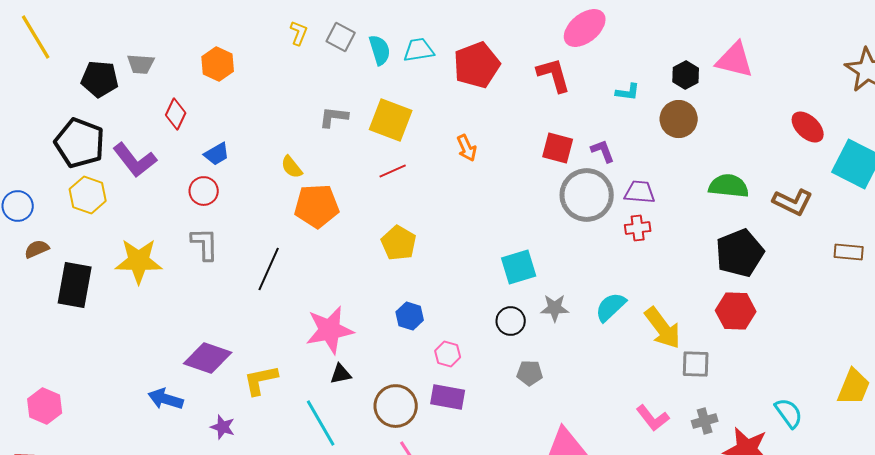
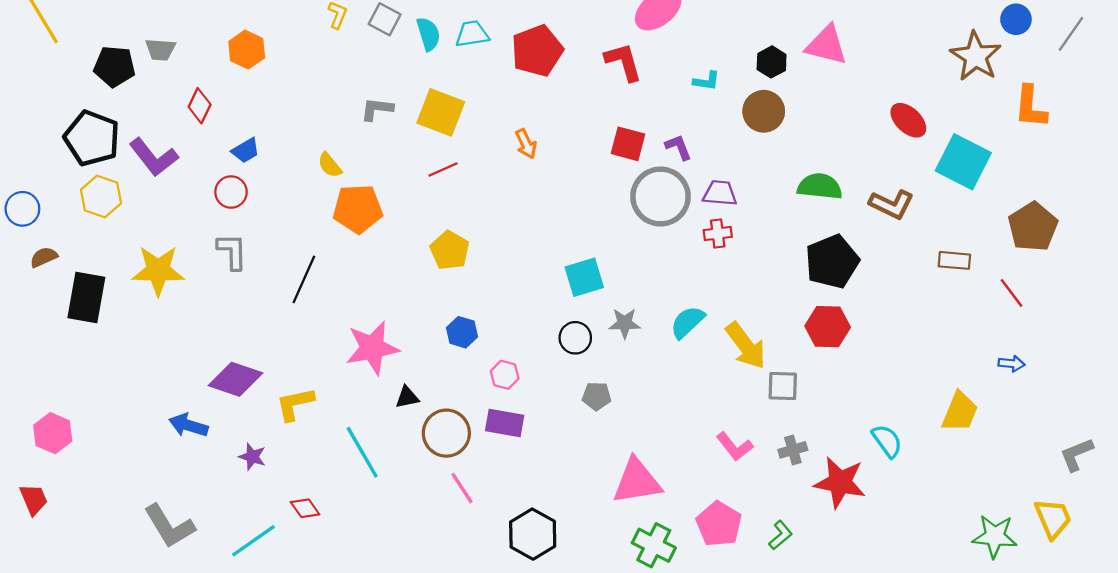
black triangle: (341, 374) -> (407, 397), moved

